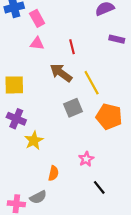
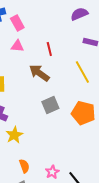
yellow line: (92, 83) -> (82, 72), moved
pink star: (86, 159) -> (52, 172), moved
orange semicircle: (53, 173) -> (24, 166), moved, turned -32

